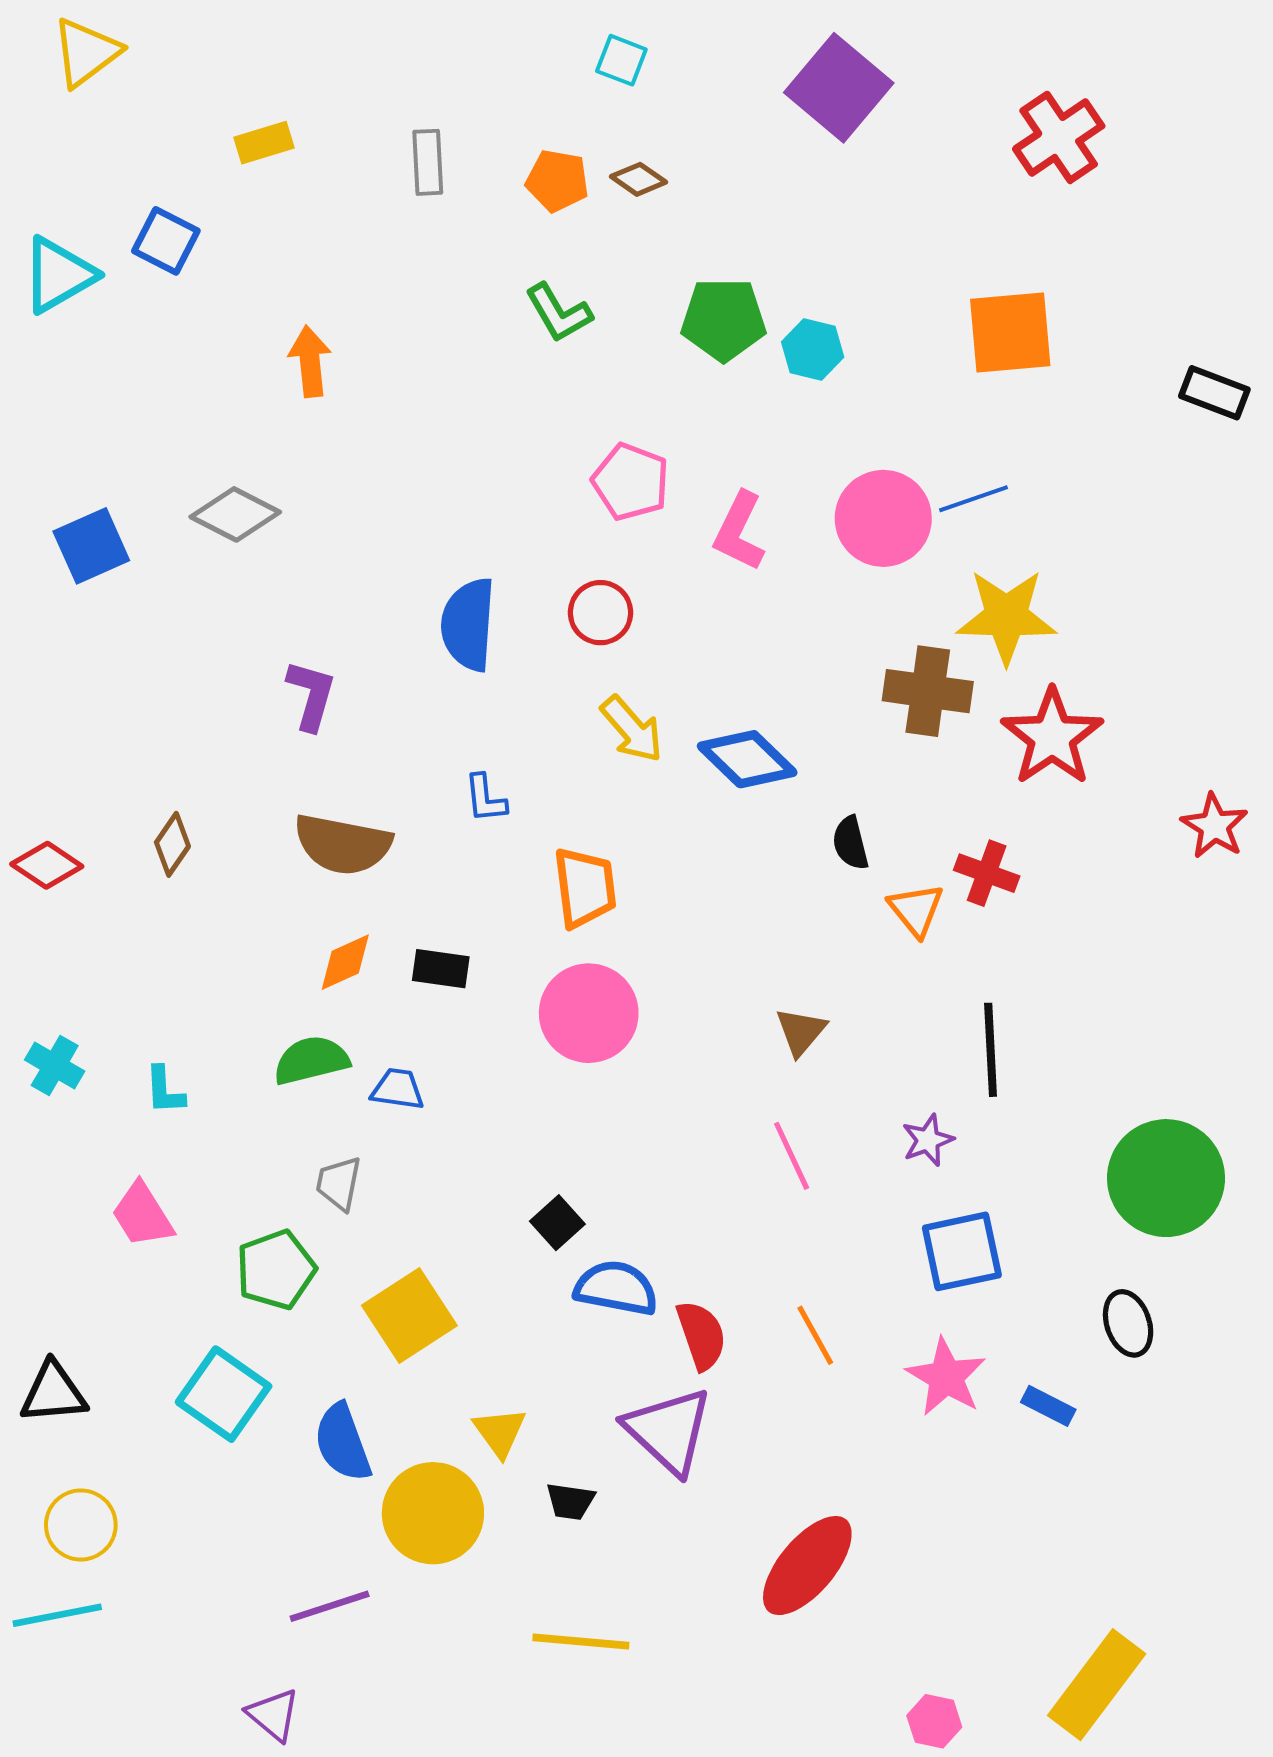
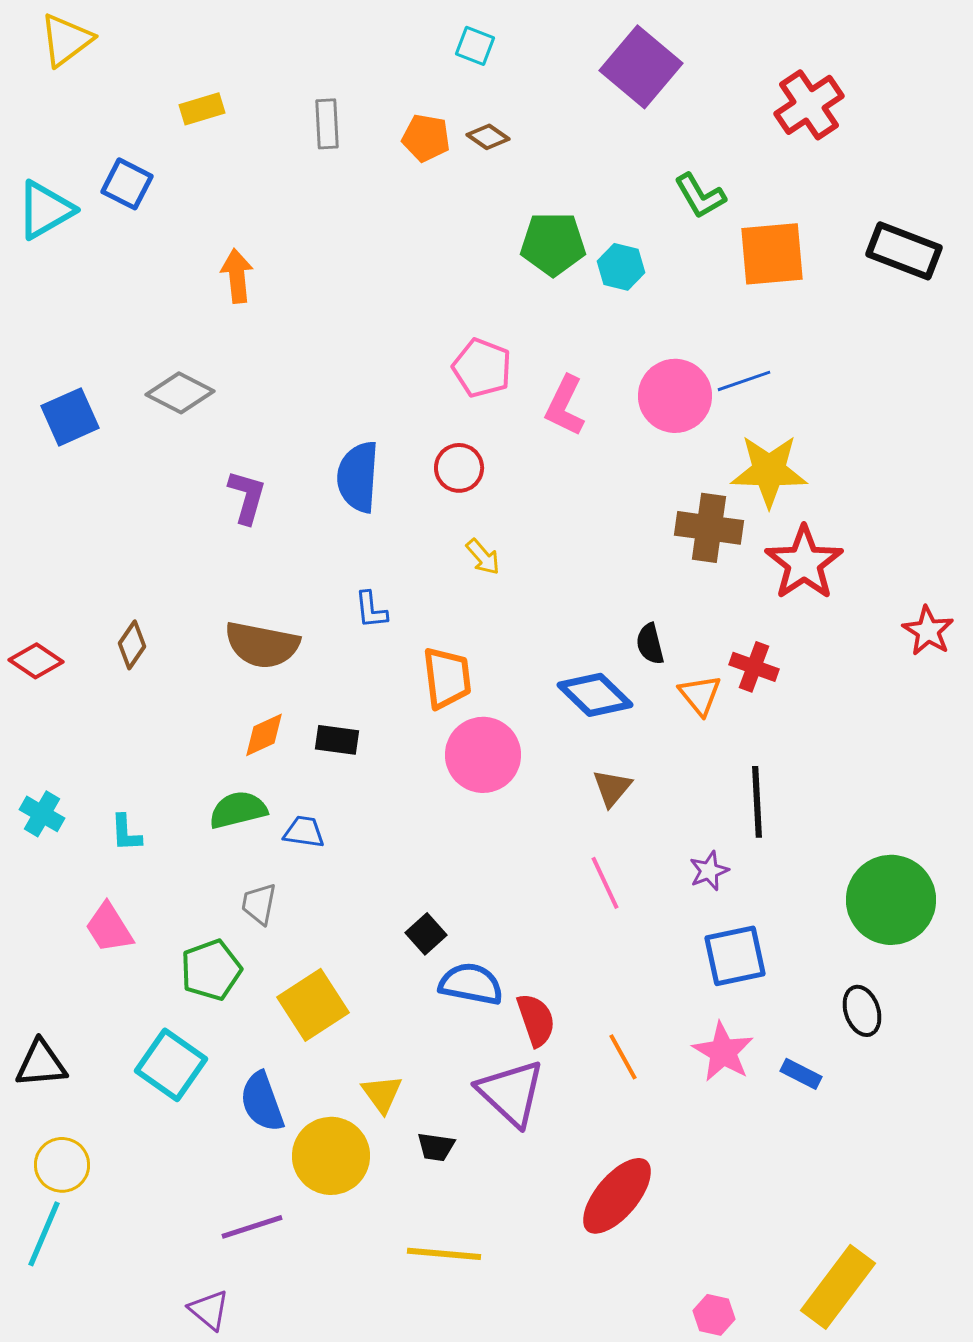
green L-shape: (559, 313) -> (700, 196), moved
black rectangle: (1214, 393) -> (904, 251), moved, size x1.4
purple L-shape: (311, 695) -> (247, 497), moved
yellow arrow: (632, 729) -> (483, 557), size x0.7
blue diamond: (747, 759) -> (595, 695), moved
pink circle: (589, 1013) -> (483, 755), moved
orange line: (815, 1335) -> (623, 1057), moved
cyan line: (57, 1615) -> (44, 1234), turned -56

